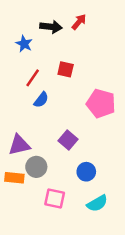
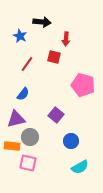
red arrow: (79, 22) -> (66, 39), moved, turned 144
blue semicircle: (41, 100) -> (23, 94), moved
pink square: (55, 199) -> (28, 163), moved

